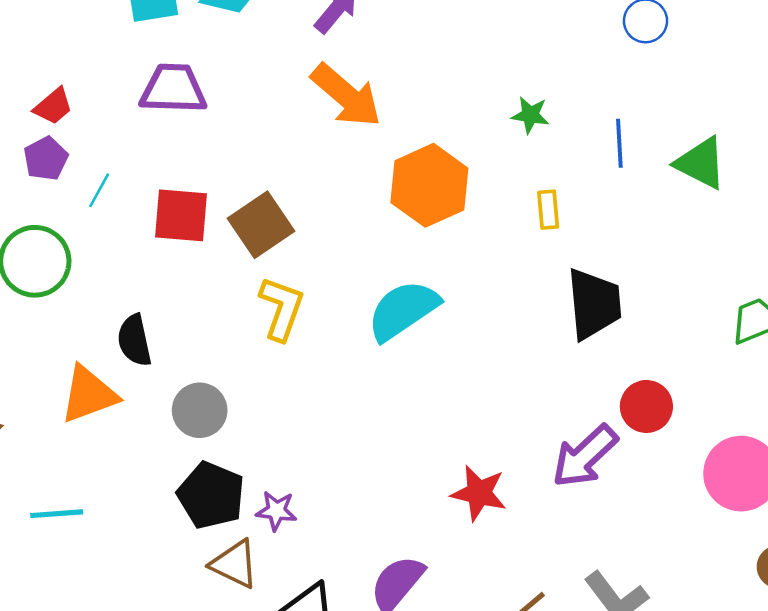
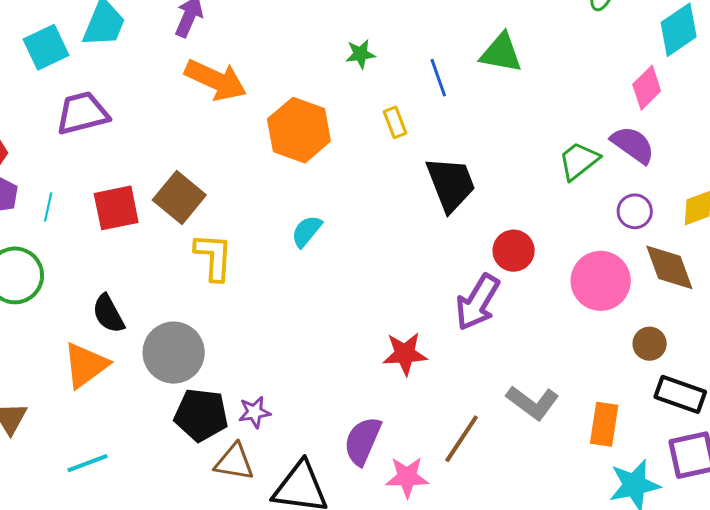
blue line: (619, 143) -> (438, 78), moved
cyan semicircle: (403, 310) -> (307, 231), size x0.6
gray circle: (200, 410) -> (174, 353), size x1.4

